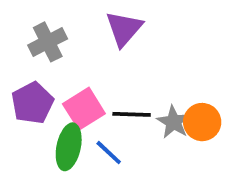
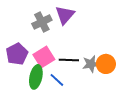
gray cross: (48, 42) -> (42, 22), moved
gray star: (174, 122) -> (91, 64), turned 30

